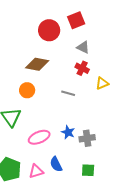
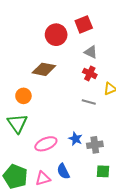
orange circle: (27, 90) -> (23, 96), moved
gray line: (68, 93) -> (89, 102), moved
green square: (88, 170) -> (103, 171), moved

